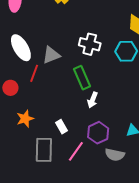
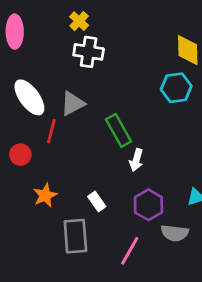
white cross: (90, 44) -> (89, 52), moved
pink line: (76, 151) -> (130, 251), moved

